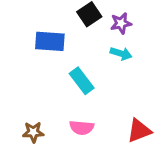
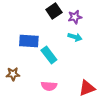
blue rectangle: (50, 41) -> (29, 41), moved
brown star: (33, 132) -> (13, 74), moved

